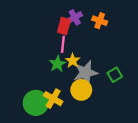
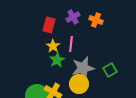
red rectangle: (64, 26) -> (49, 25), moved
pink line: (63, 44) -> (71, 44), moved
yellow star: (73, 61) -> (53, 46), moved

